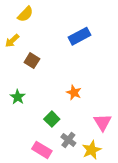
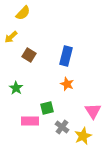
blue rectangle: (79, 36) -> (66, 56), moved, turned -48
green square: (52, 119) -> (47, 108), turned 32
pink rectangle: (42, 150) -> (30, 121), moved, turned -30

